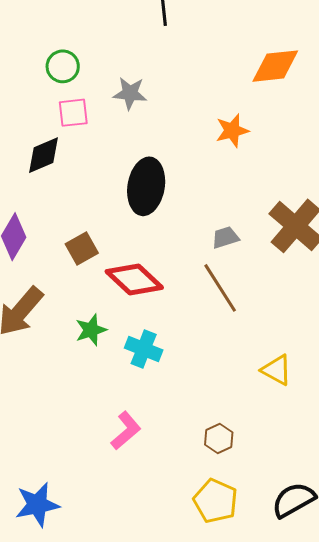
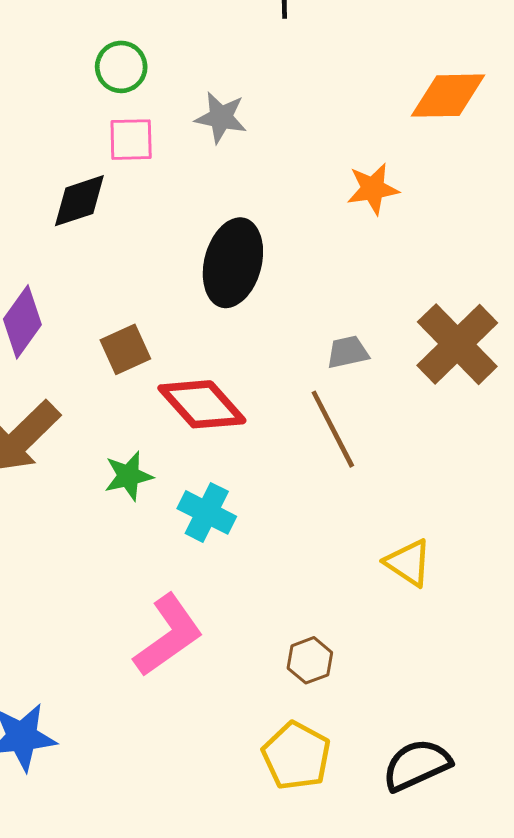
pink L-shape: (126, 431) -> (168, 635), size x1.4

